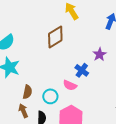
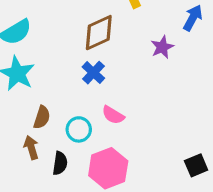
purple star: (100, 54) -> (162, 47), moved
blue cross: (82, 70) -> (93, 73), moved

